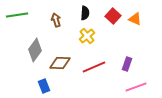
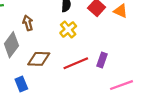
brown arrow: (56, 20) -> (28, 23), moved
purple rectangle: (127, 64) -> (102, 60), moved

